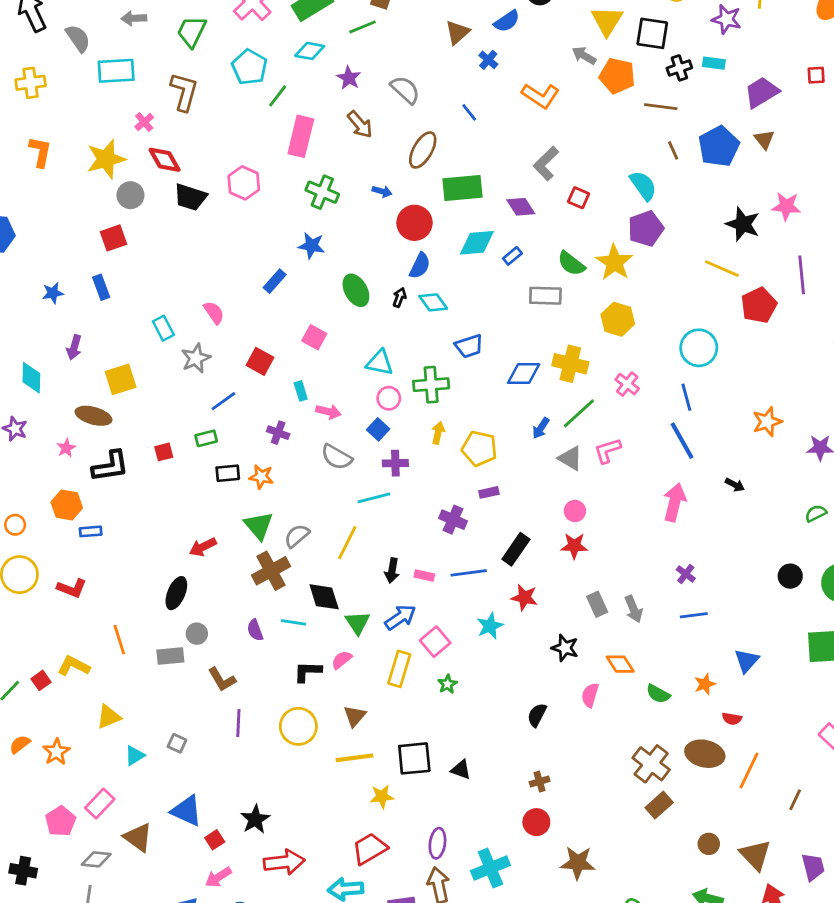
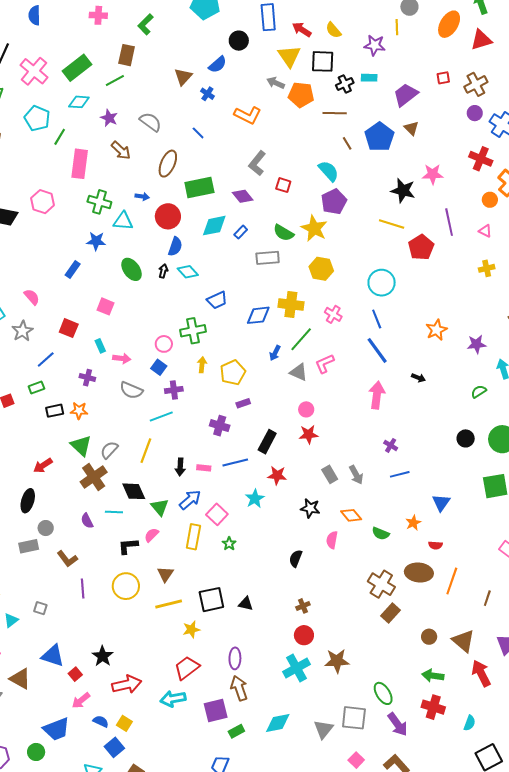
cyan triangle: (380, 363) -> (123, 221), moved
yellow pentagon: (479, 448) -> (233, 373), turned -30
cyan cross: (490, 868) -> (296, 668), moved

